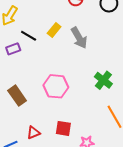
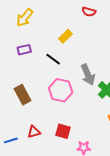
black line: (29, 36) -> (53, 59), moved
gray arrow: (79, 38) -> (88, 75), moved

